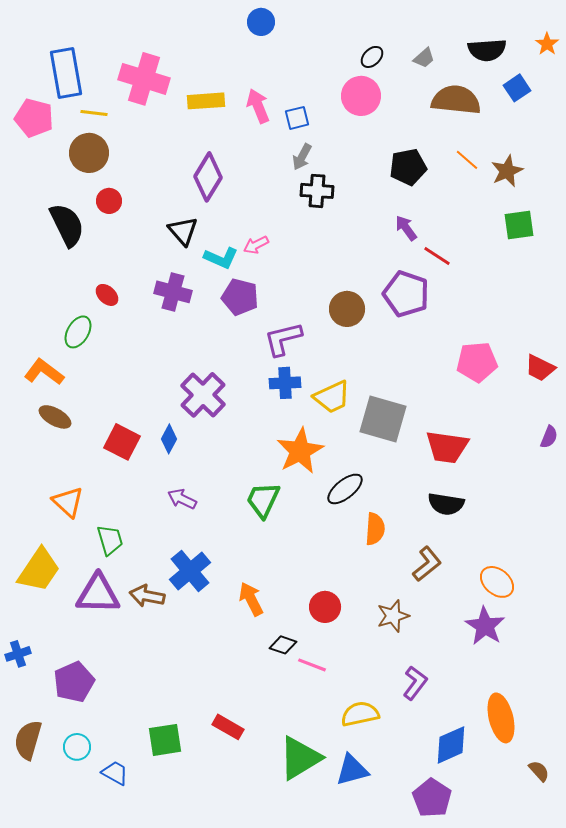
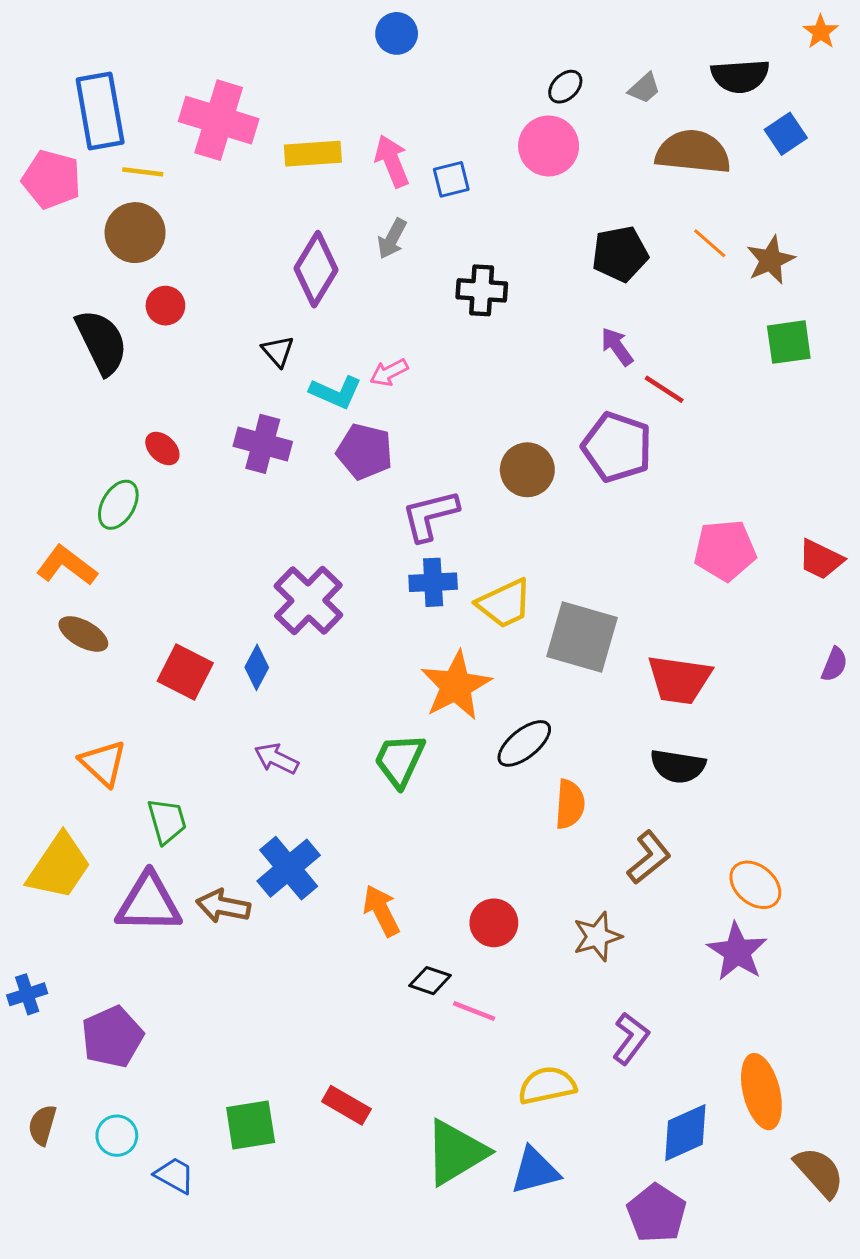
orange star: (547, 44) -> (821, 32), moved
gray arrow: (302, 157) -> (392, 239), moved
black triangle: (183, 231) -> (278, 351), size x0.7
brown semicircle: (28, 740) -> (42, 1125), size x0.7
brown semicircle: (539, 771) -> (819, 1172), size x1.6

